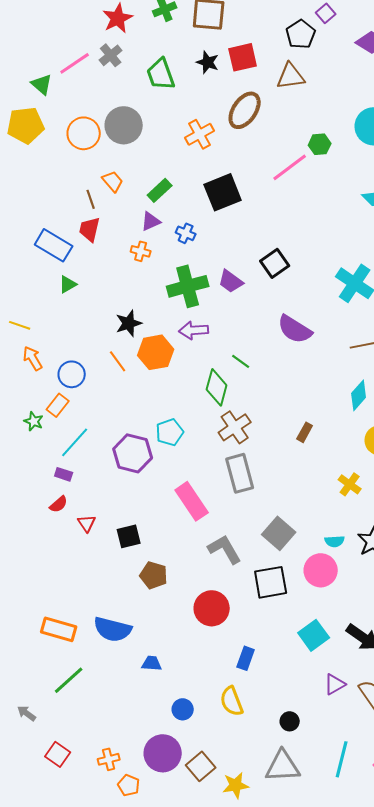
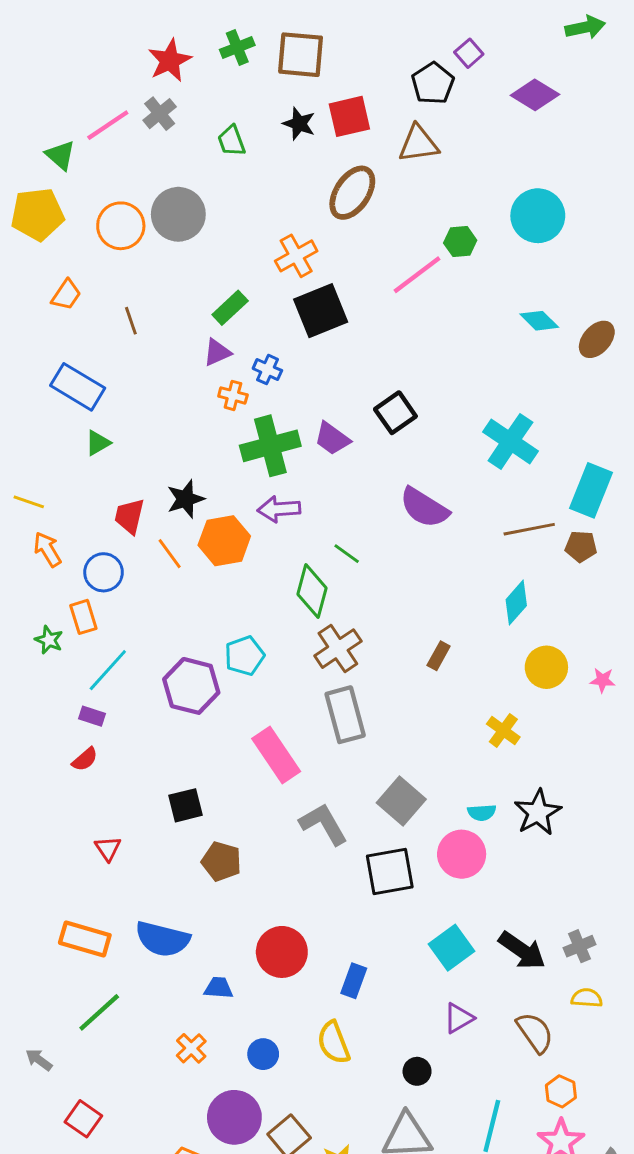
green trapezoid: (161, 74) -> (232, 141), size x0.7
orange cross: (200, 134) -> (296, 256), moved
orange trapezoid: (113, 181) -> (66, 295), moved, turned 75
red trapezoid: (90, 229) -> (129, 516), moved
orange cross: (141, 251) -> (233, 395), moved
orange rectangle: (58, 405) -> (83, 617), turned -55
red triangle: (87, 523) -> (108, 848), moved
red circle: (212, 608) -> (282, 952), moved
purple triangle: (335, 684) -> (459, 1018), moved
orange cross: (109, 759) -> (191, 1048), moved, turned -30

